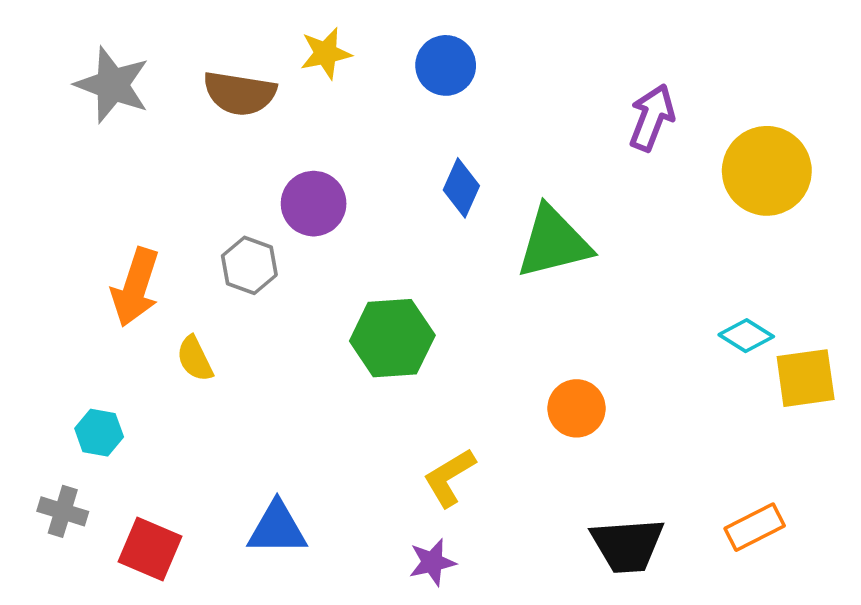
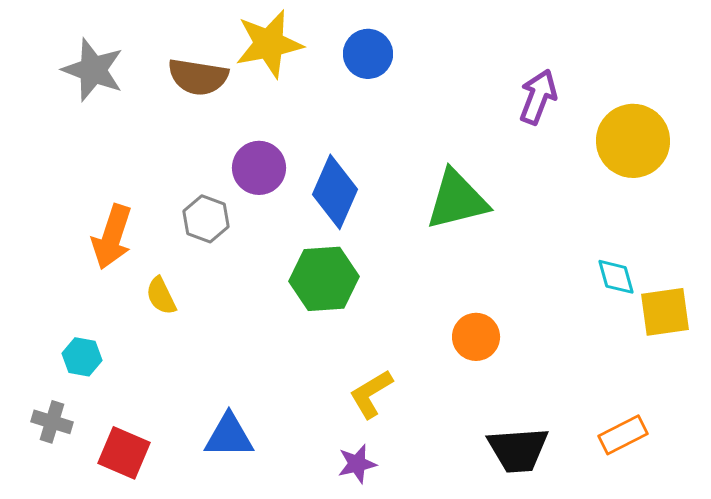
yellow star: (326, 53) -> (269, 44), size x1.6
blue diamond: (461, 188) -> (335, 192), moved, size x1.5
cyan diamond: (746, 336) -> (616, 277), turned 42

